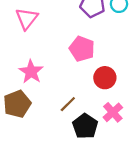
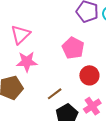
pink triangle: (27, 19) -> (20, 35), moved
pink star: (31, 72) -> (27, 62), turned 30

